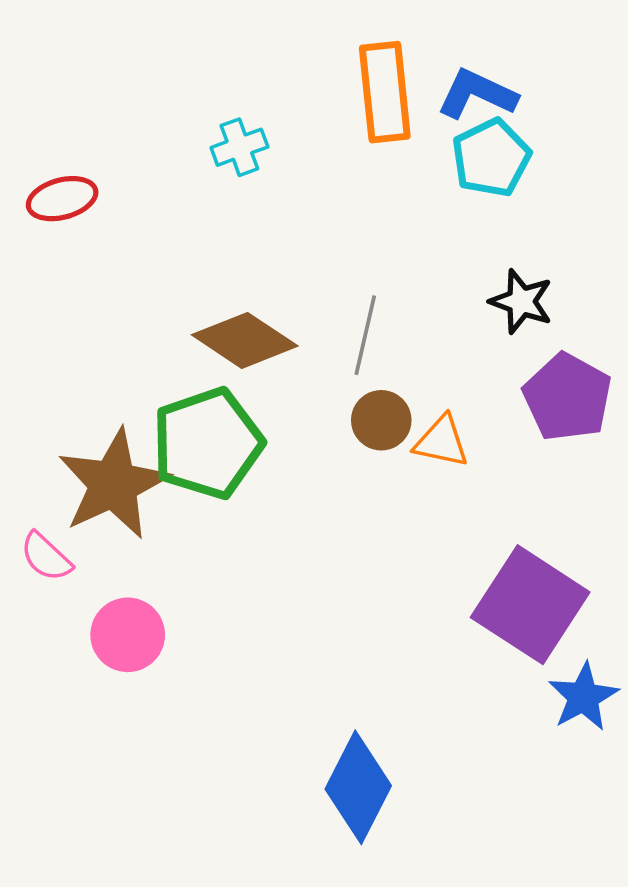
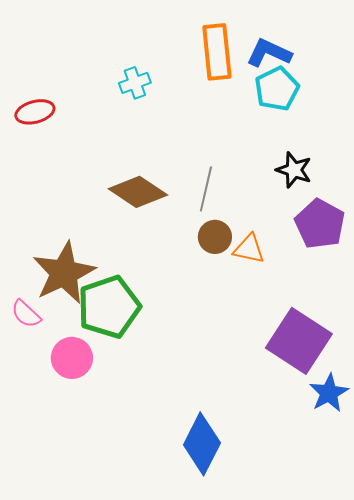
green pentagon: (207, 443) -> (109, 307), moved

